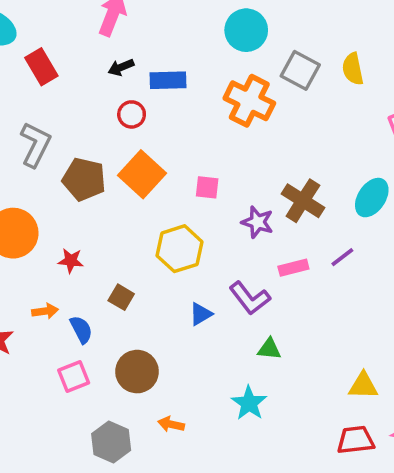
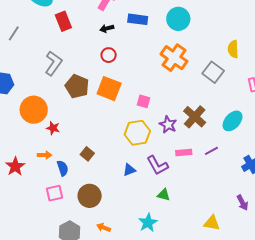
gray square: (300, 70) -> (213, 72), moved
blue rectangle: (168, 80) -> (138, 19), moved
orange square: (142, 174) -> (109, 89), turned -30
yellow hexagon: (179, 249) -> (137, 133), moved
red star: (71, 261) -> (53, 128), moved

